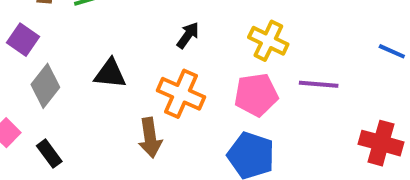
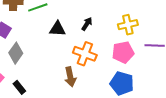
yellow cross: (268, 41) -> (128, 25), turned -36
black triangle: (110, 74) -> (57, 29), moved

